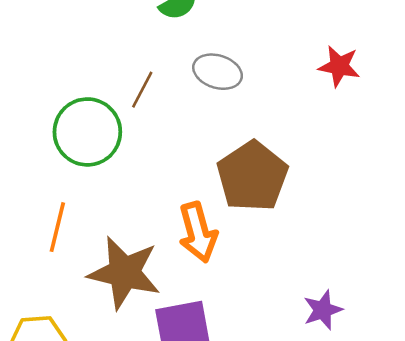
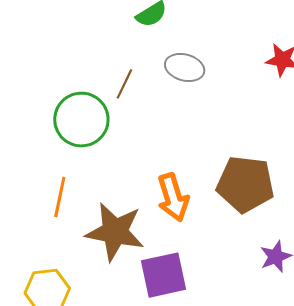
brown pentagon: (252, 176) -> (245, 184), moved, turned -30

